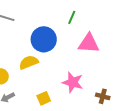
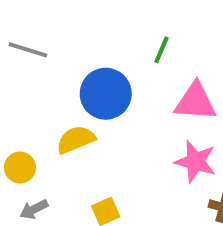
pink star: (73, 82) -> (195, 162), moved

